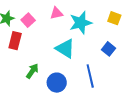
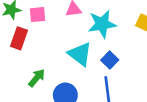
pink square: (28, 20) -> (37, 15), turned 32
blue square: (108, 49) -> (110, 60), moved

